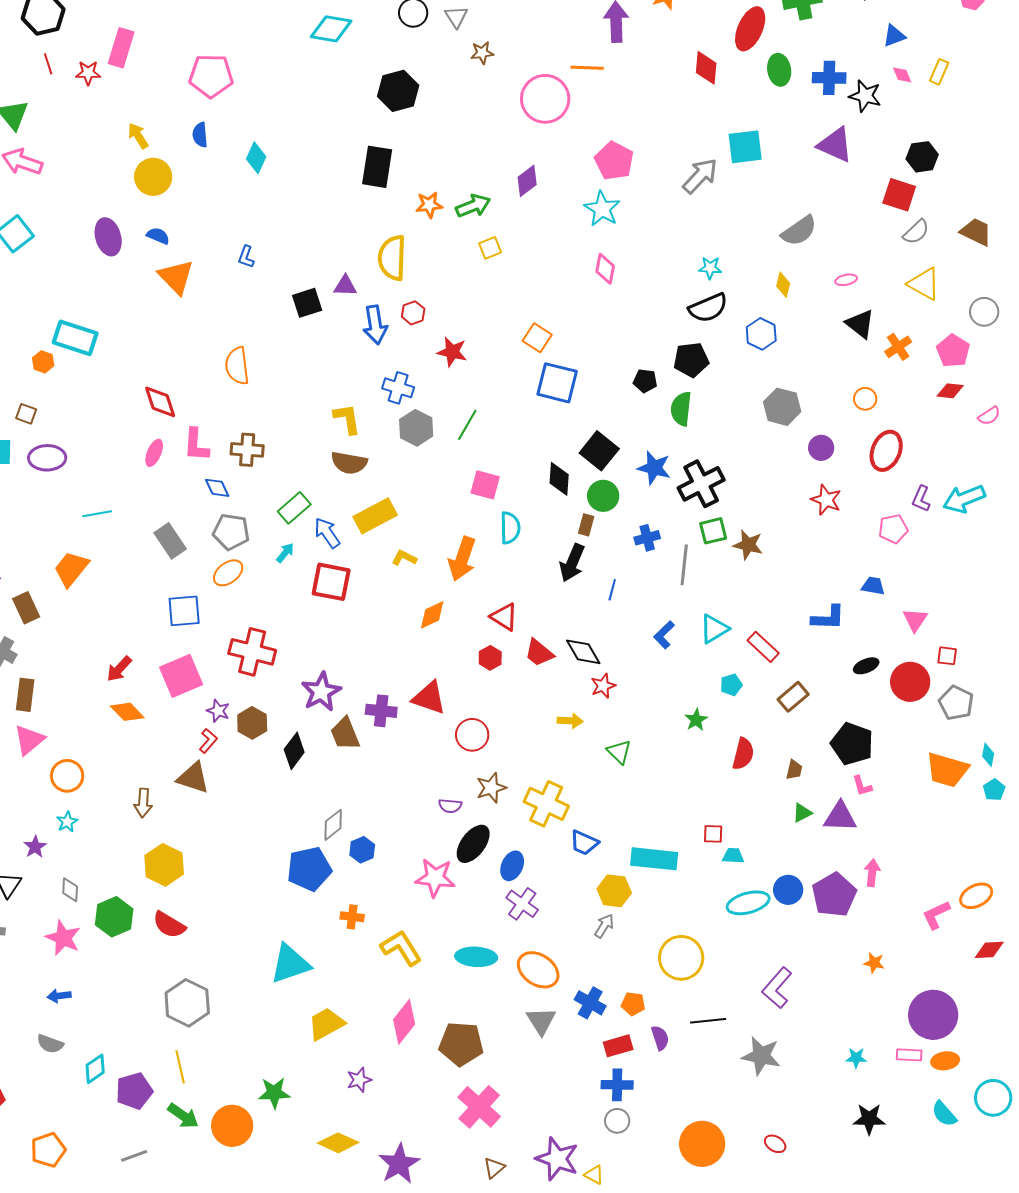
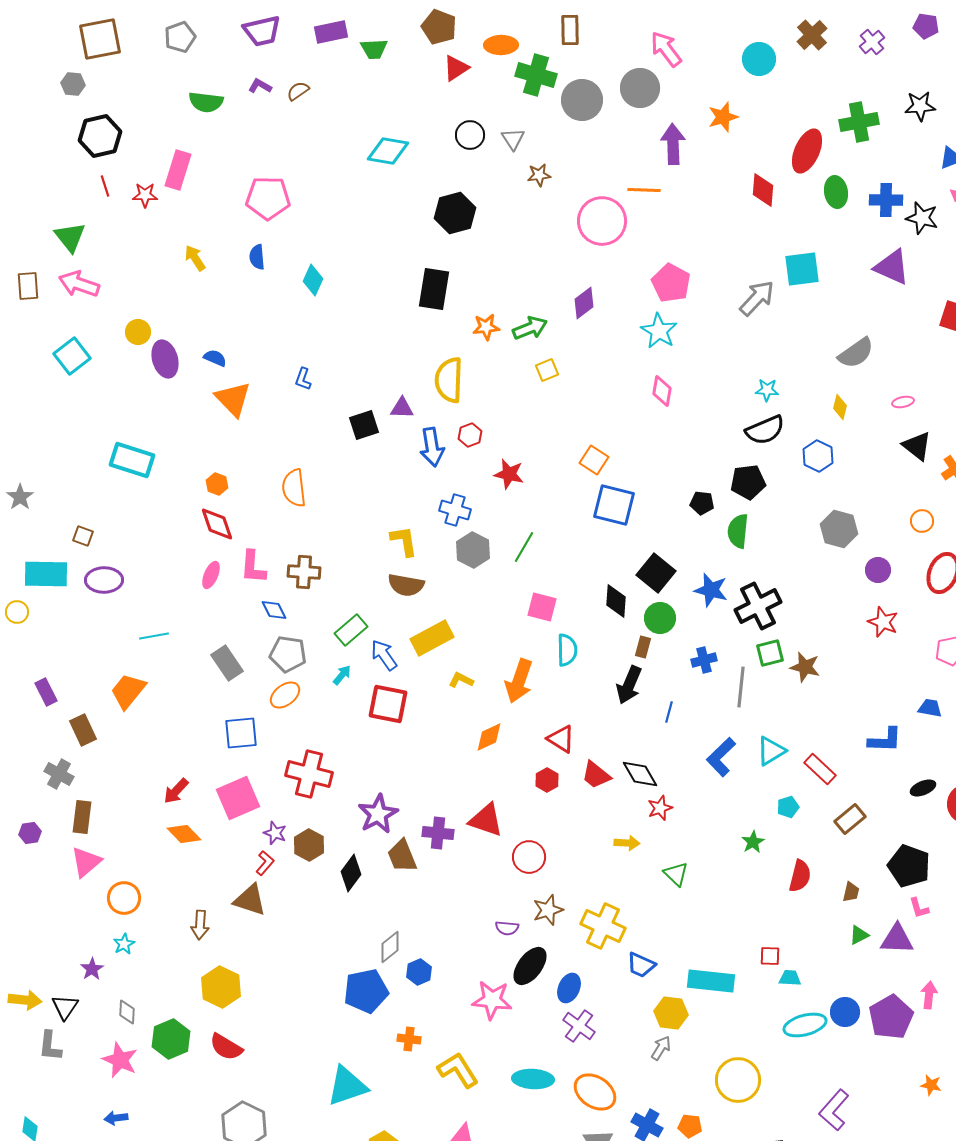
yellow circle: (153, 177) -> (138, 332), moved, size x0.7
orange hexagon: (43, 362) -> (217, 484), moved
blue L-shape: (664, 635) -> (721, 757), size x1.4

